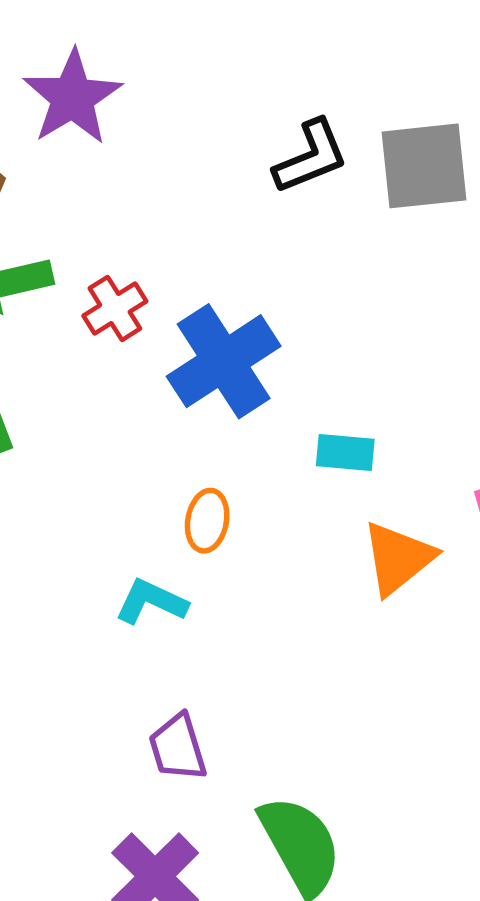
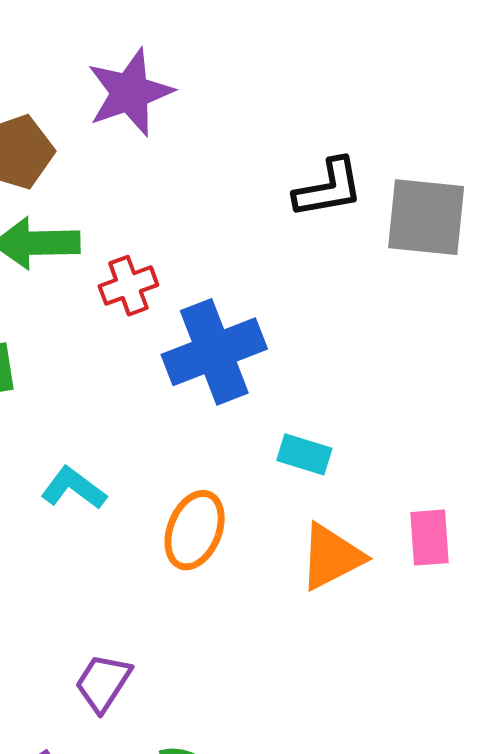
orange ellipse: (207, 521) -> (195, 530), moved, size x1.4
cyan L-shape: (151, 602) -> (73, 488), moved
purple trapezoid: (178, 748) -> (103, 683), turned 38

